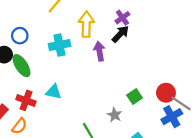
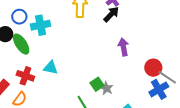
cyan cross: (59, 45) -> (40, 25), moved
purple arrow: (99, 51) -> (124, 47), moved
green square: (135, 96) -> (97, 84), moved

